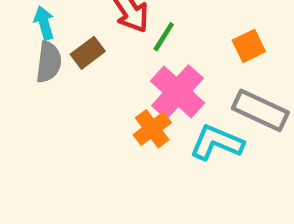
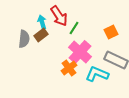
cyan arrow: (44, 23) -> (42, 22), moved

